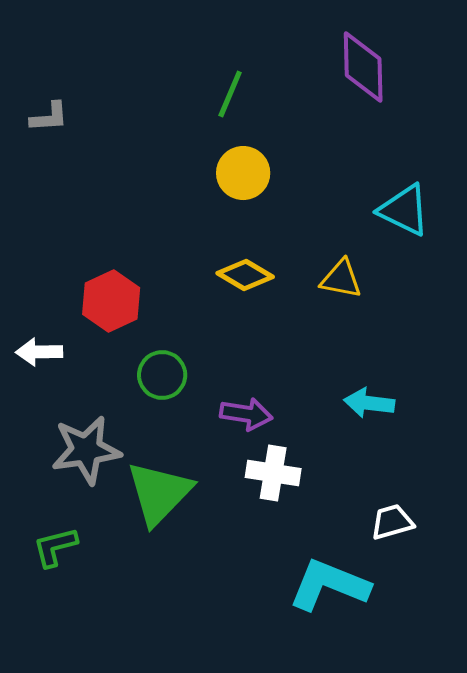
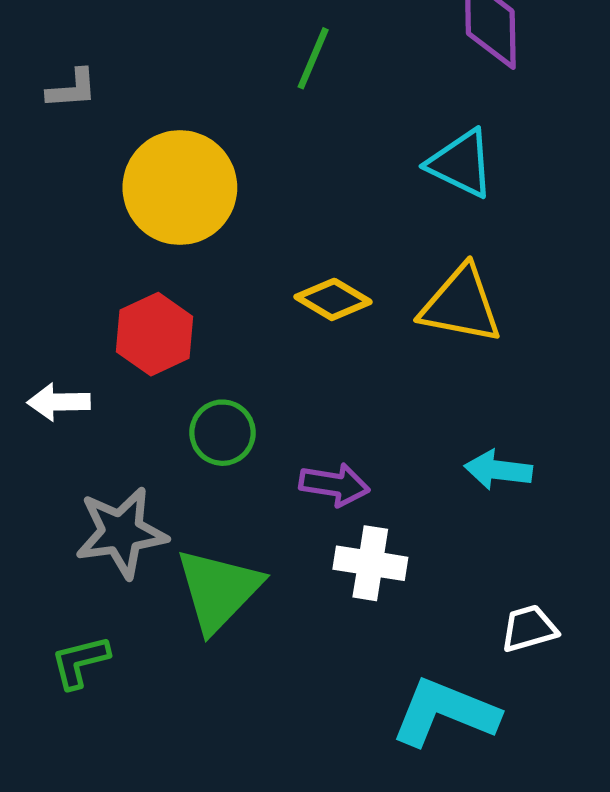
yellow circle: (243, 173) -> (180, 188), moved, size x1.6
cyan triangle: (404, 210) -> (461, 164), moved
yellow triangle: (341, 279) -> (461, 305), size x1.5

